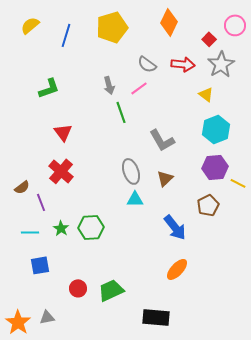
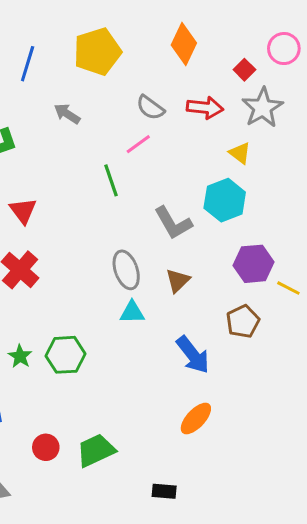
gray arrow: (109, 85) -> (67, 114), moved, turned 138
cyan hexagon: (216, 129) -> (225, 200), moved
black rectangle: (156, 317) -> (164, 491), size x0.6

